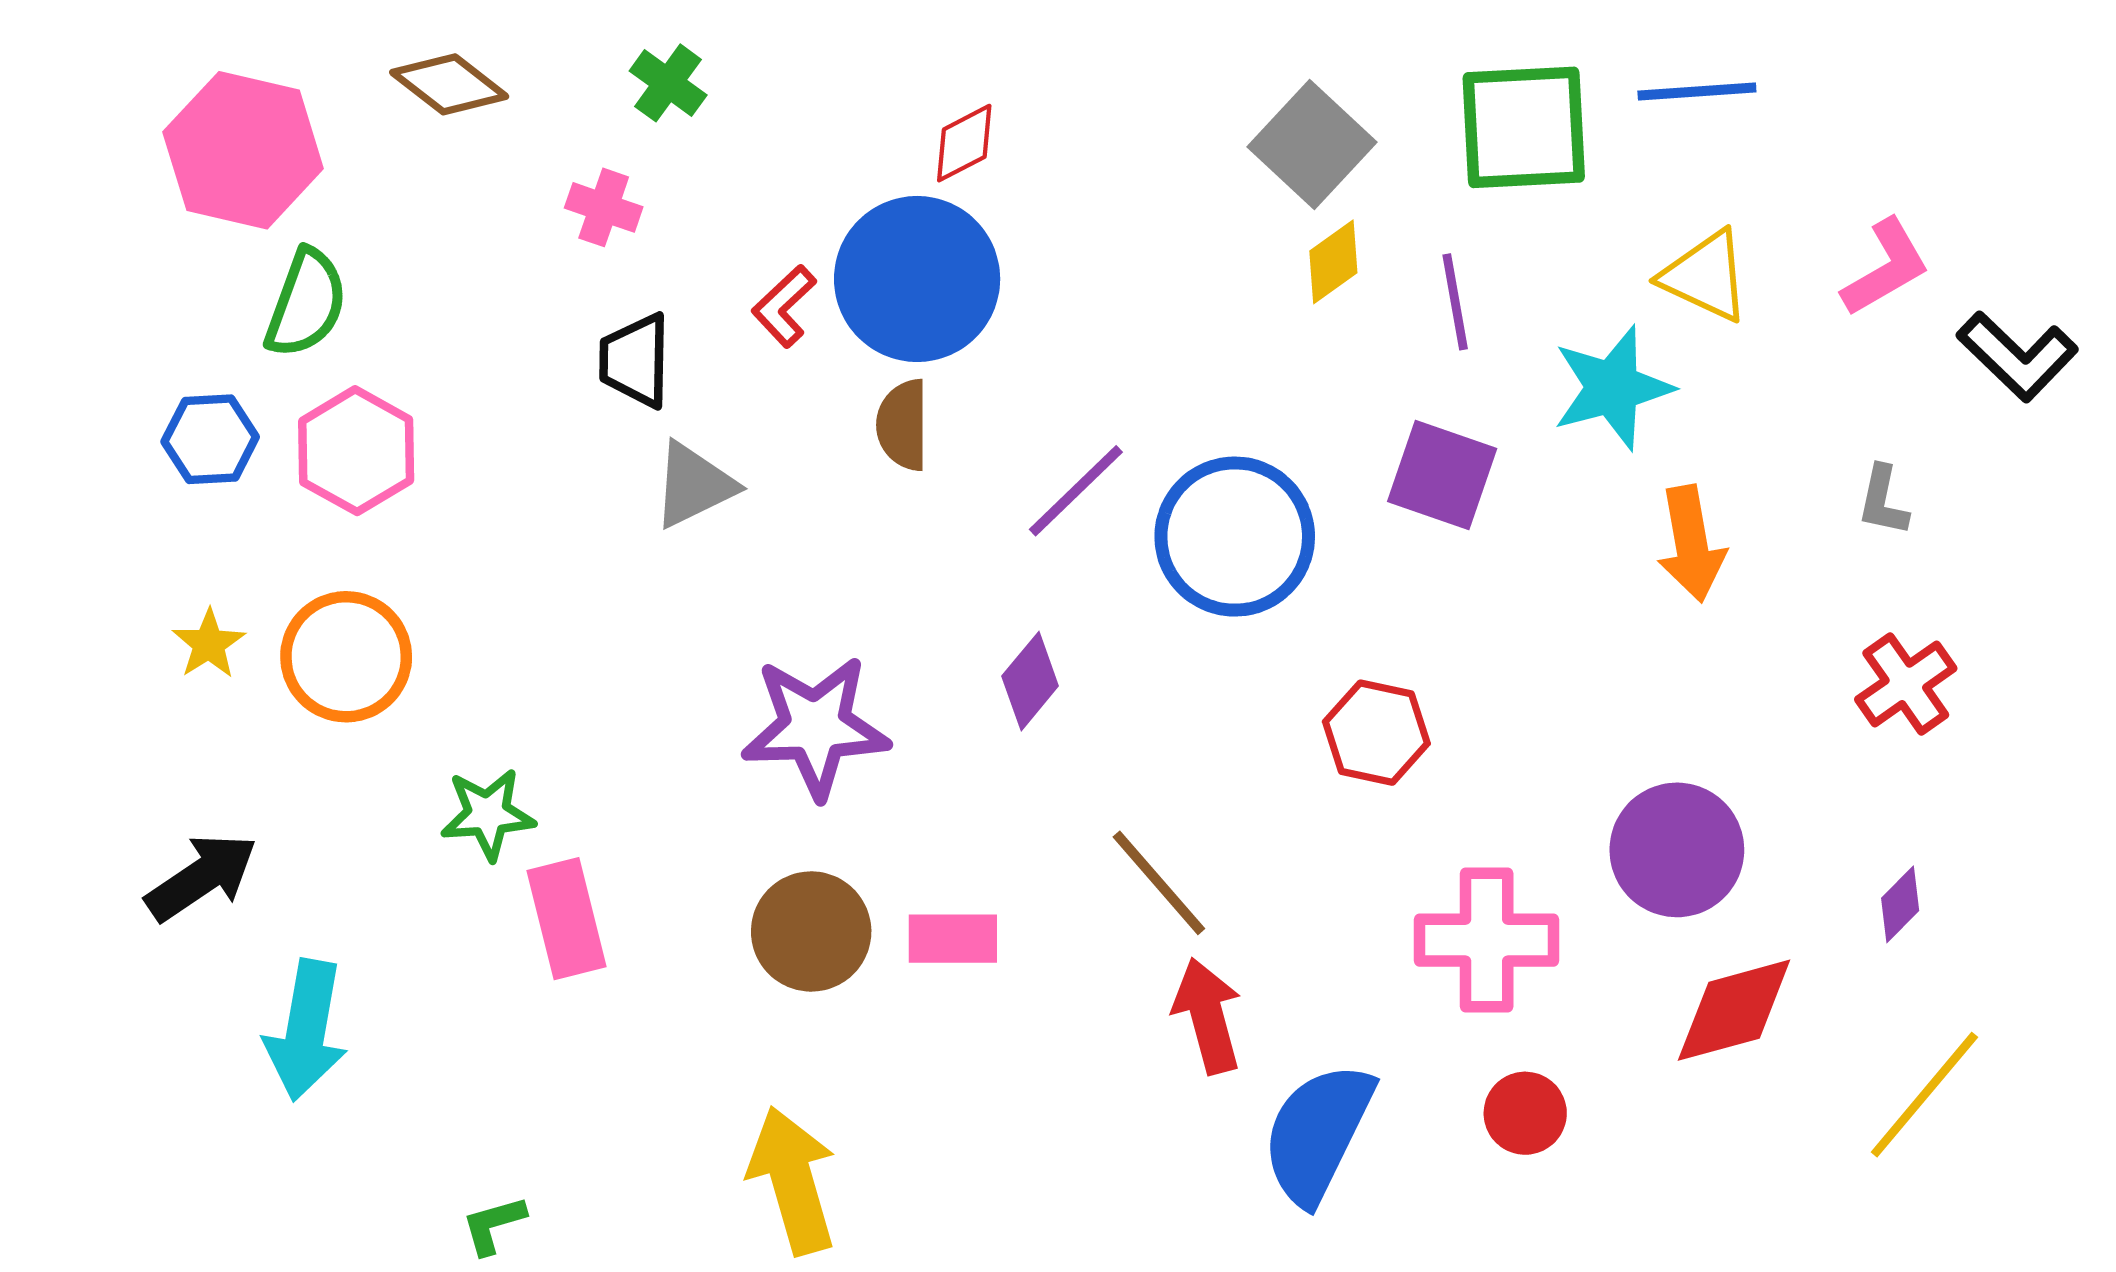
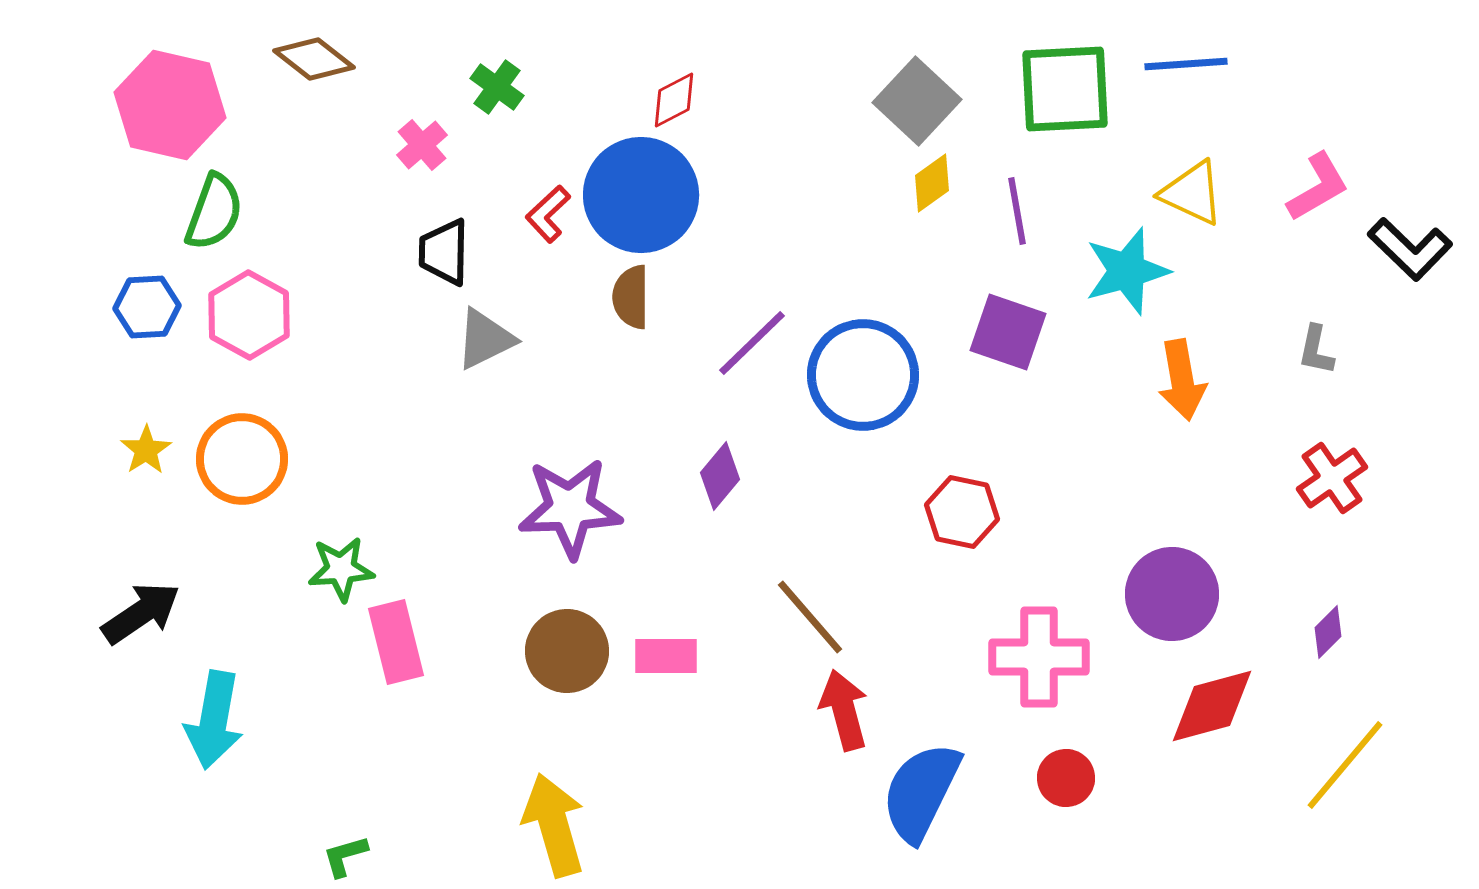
green cross: (668, 83) -> (497, 87), moved
pink cross: (604, 207) -> (422, 145), turned 30

